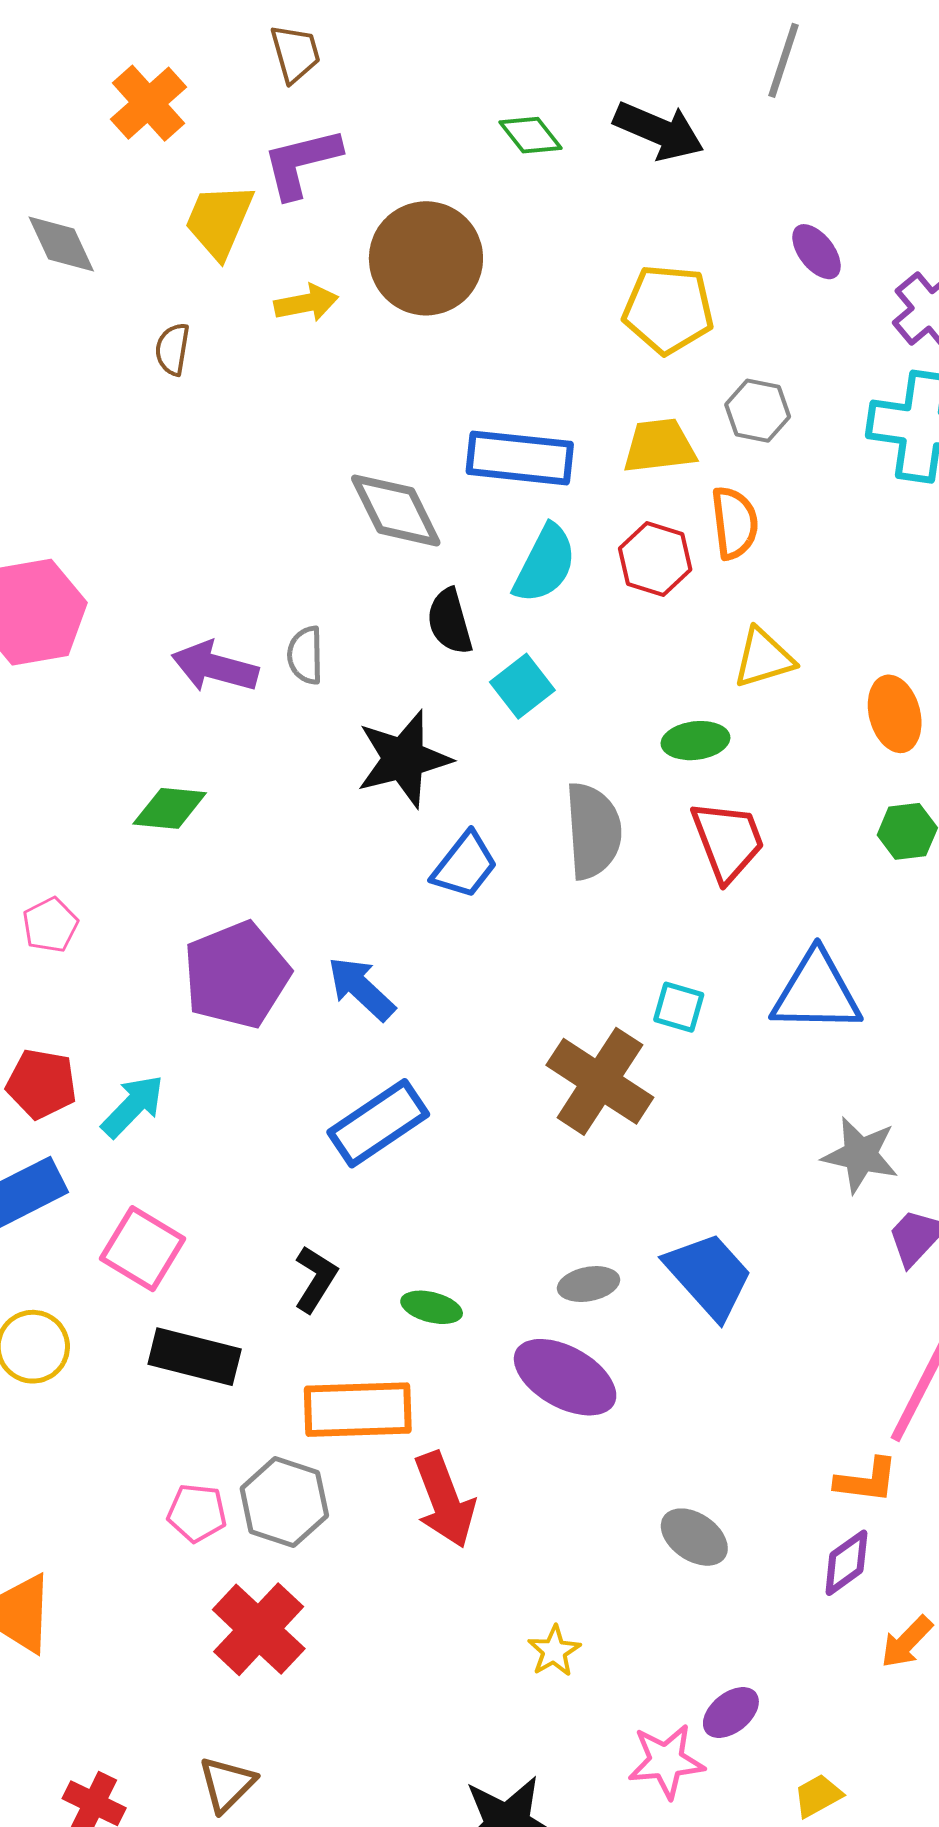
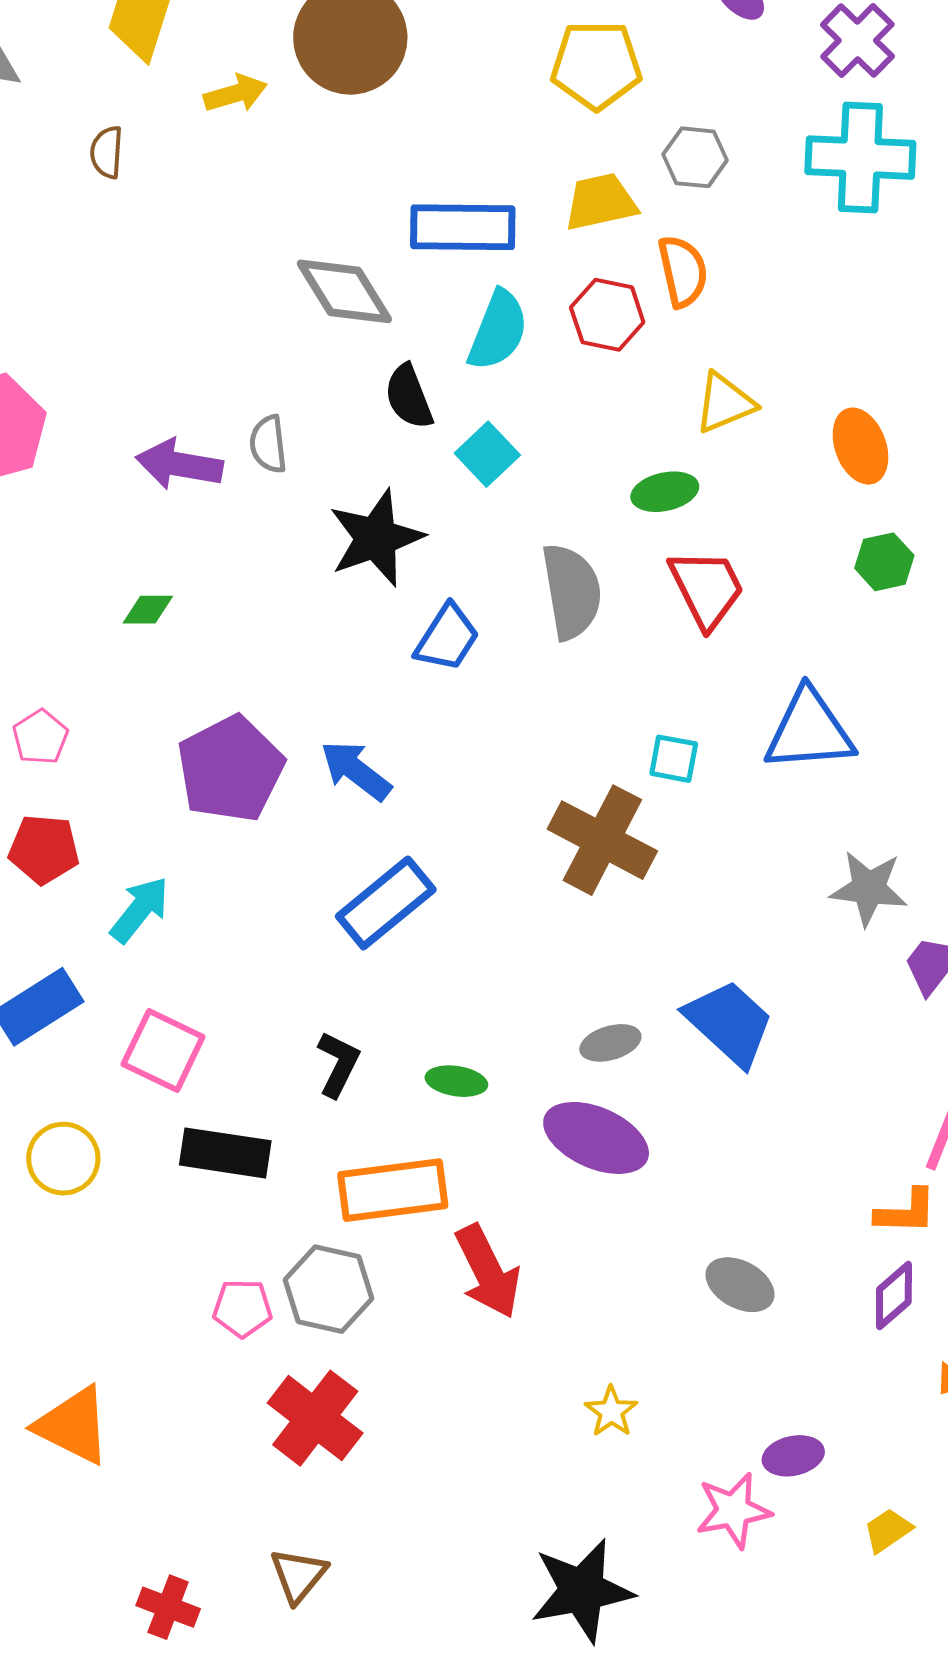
green diamond: (170, 808) -> (148, 610), size x0.7
red pentagon: (41, 1084) -> (44, 849), moved
purple ellipse: (731, 1713) -> (793, 1456), turned 32

